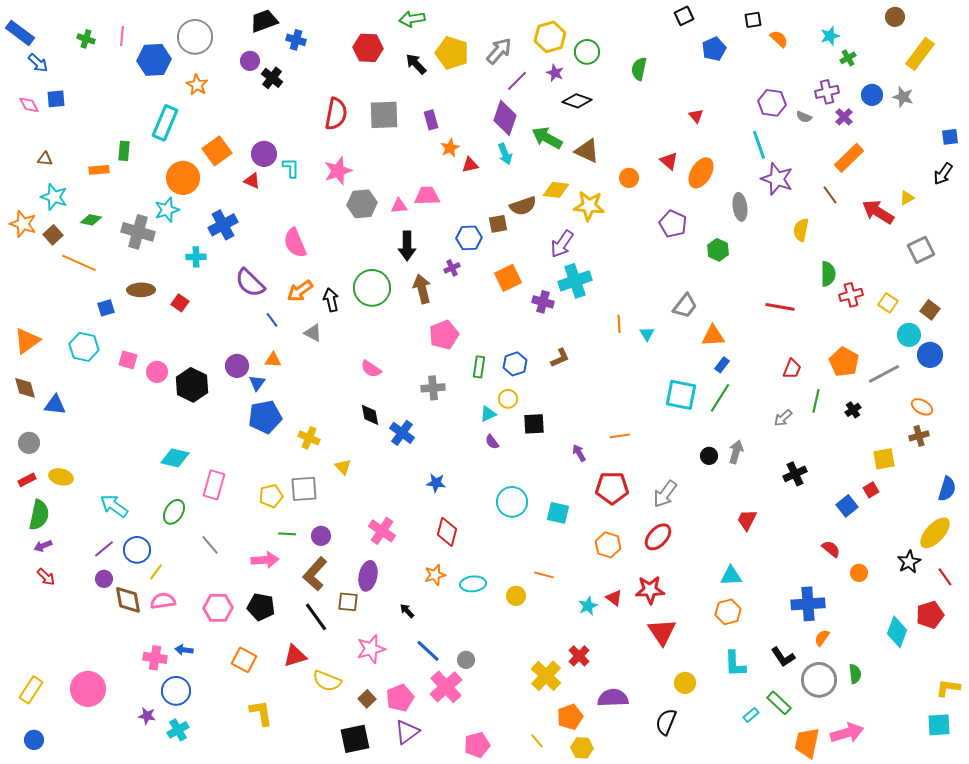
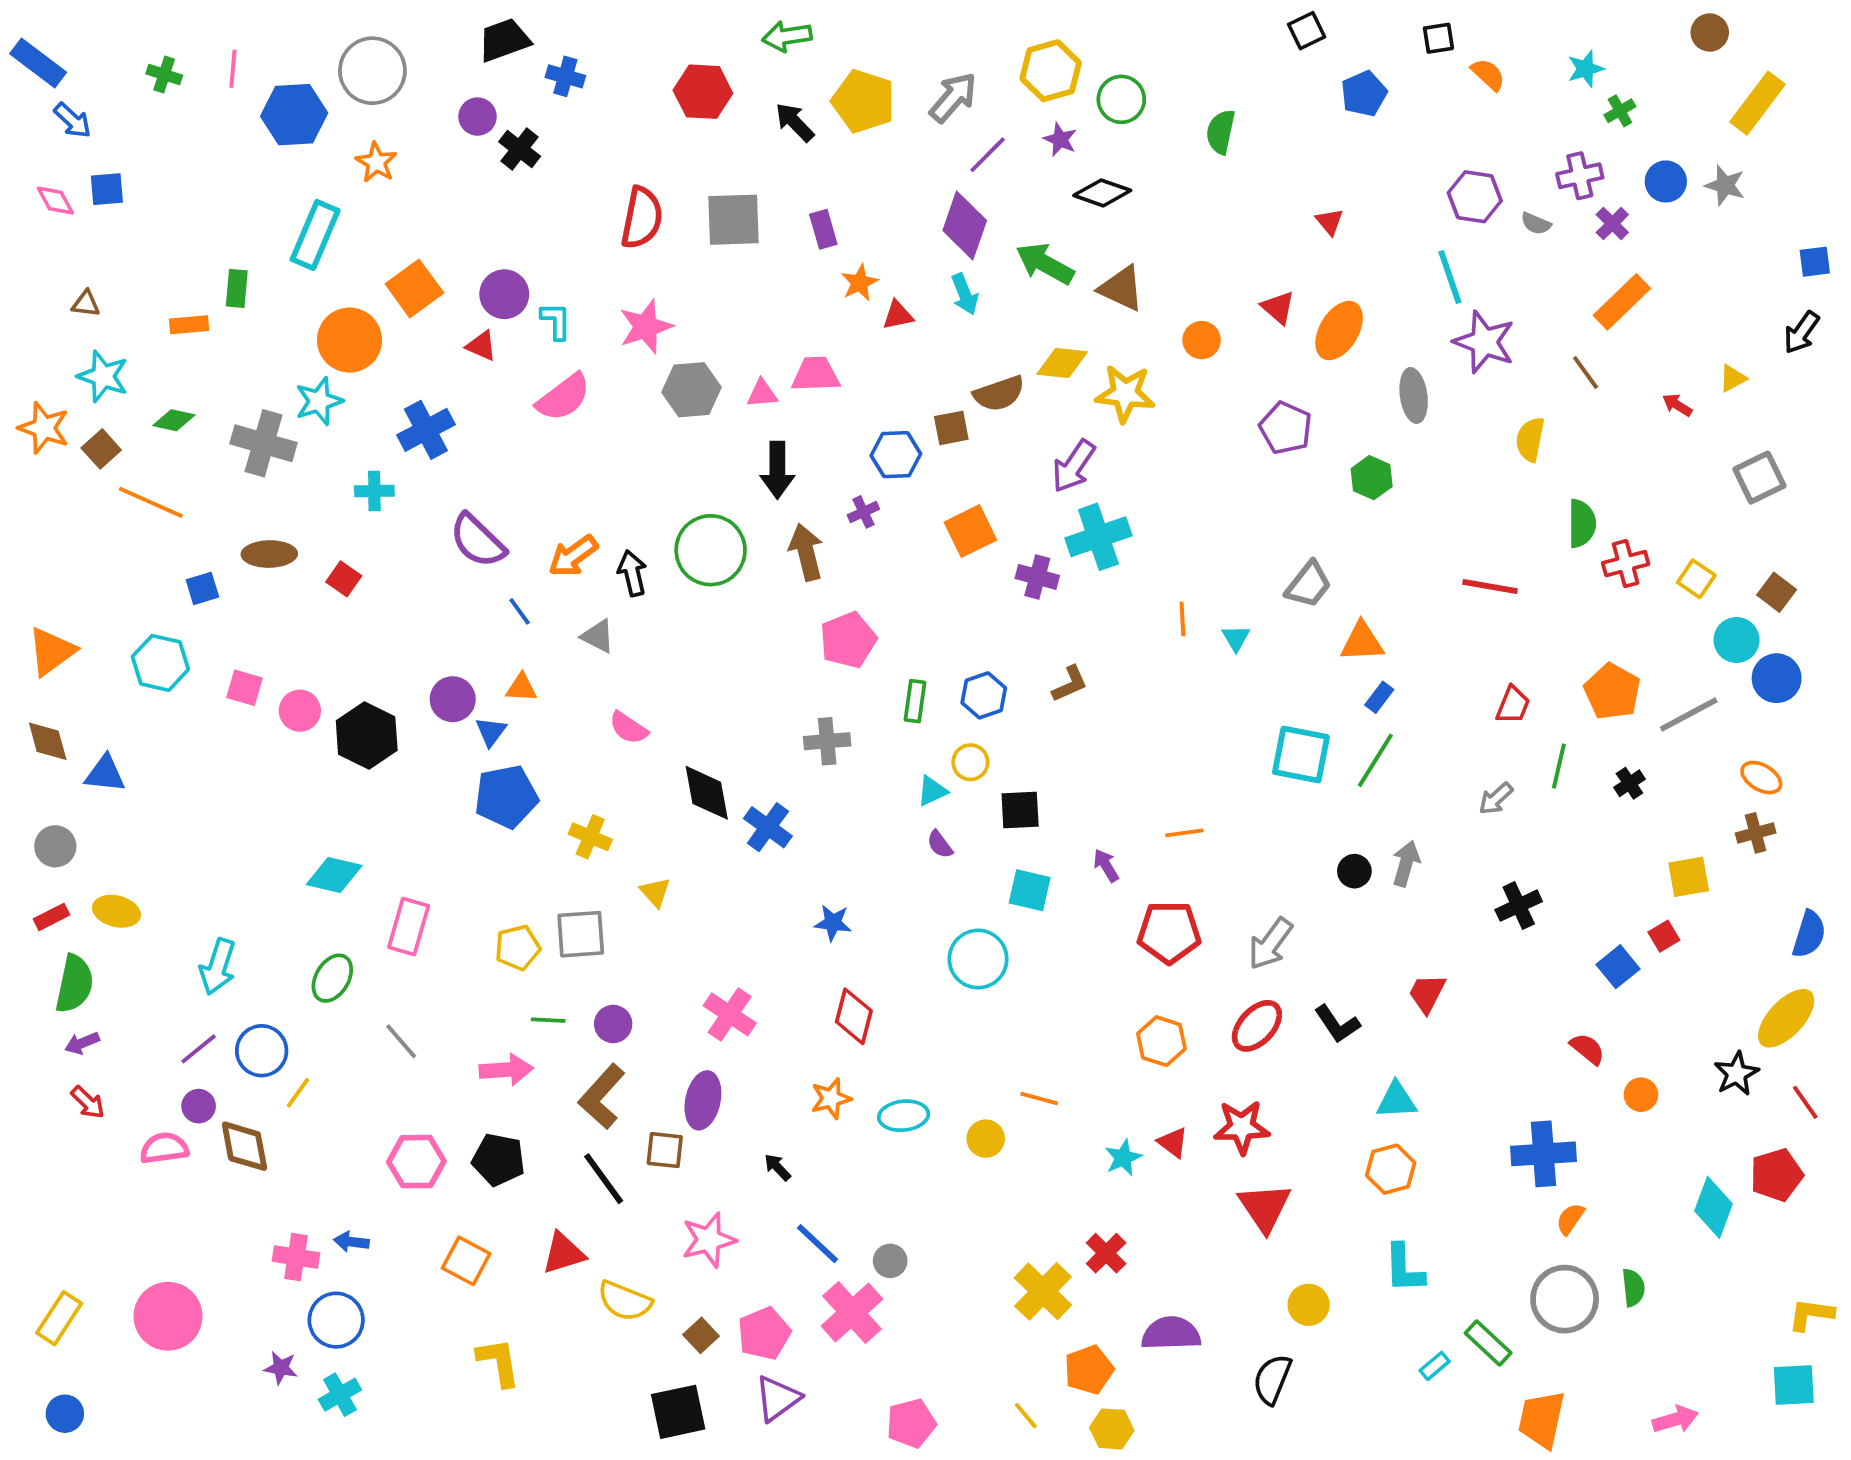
red arrow: (878, 212) -> (1677, 405), size x0.5
pink semicircle: (295, 243) -> (563, 397), moved, turned -104
pink semicircle: (371, 369) -> (628, 728), moved
black diamond: (370, 415) -> (707, 793), size x1.4
cyan arrow: (114, 506) -> (218, 967), turned -108
cyan square: (558, 513) -> (1030, 890), moved
pink semicircle: (163, 601) -> (164, 1148), moved
black L-shape: (783, 657) -> (1337, 1024), moved
pink arrow: (847, 733) -> (1675, 1419), moved, size x0.7

